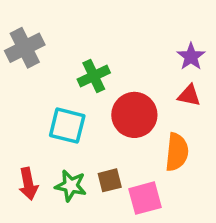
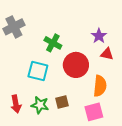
purple star: (191, 57) -> (99, 36), moved
green cross: (94, 76) -> (53, 43), turned -36
pink square: (145, 198) -> (94, 112), moved

